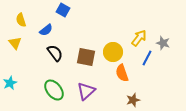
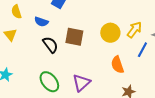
blue semicircle: (46, 30) -> (41, 22), turned 56
yellow circle: (113, 52) -> (110, 33), moved
brown square: (86, 57) -> (74, 37), moved

